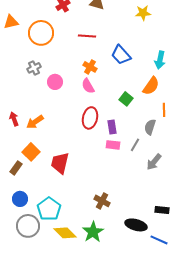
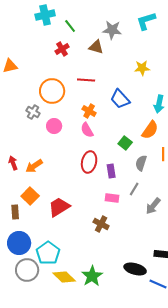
yellow star: (143, 13) -> (142, 68), moved
orange circle: (41, 33) -> (52, 91), moved
gray cross: (34, 68) -> (33, 112), turned -32
gray semicircle: (150, 127) -> (141, 163), moved
pink rectangle: (113, 145) -> (112, 198), moved
red trapezoid: (60, 163) -> (59, 207), turned 45
brown rectangle: (16, 168) -> (15, 212), turned -40
blue circle: (20, 199) -> (19, 243), size x1.5
brown cross: (102, 201) -> (101, 224), moved

